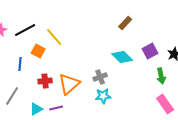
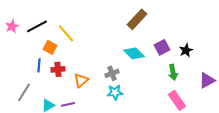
brown rectangle: (125, 23) -> (137, 19), size x1.5
blue line: (20, 64) -> (39, 65), moved
red cross: (45, 81) -> (58, 69), moved
orange triangle: (69, 84) -> (81, 80), size x0.7

